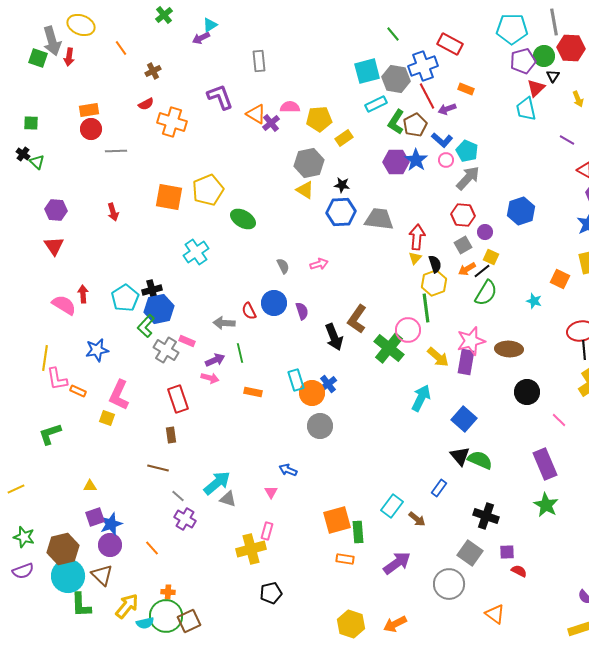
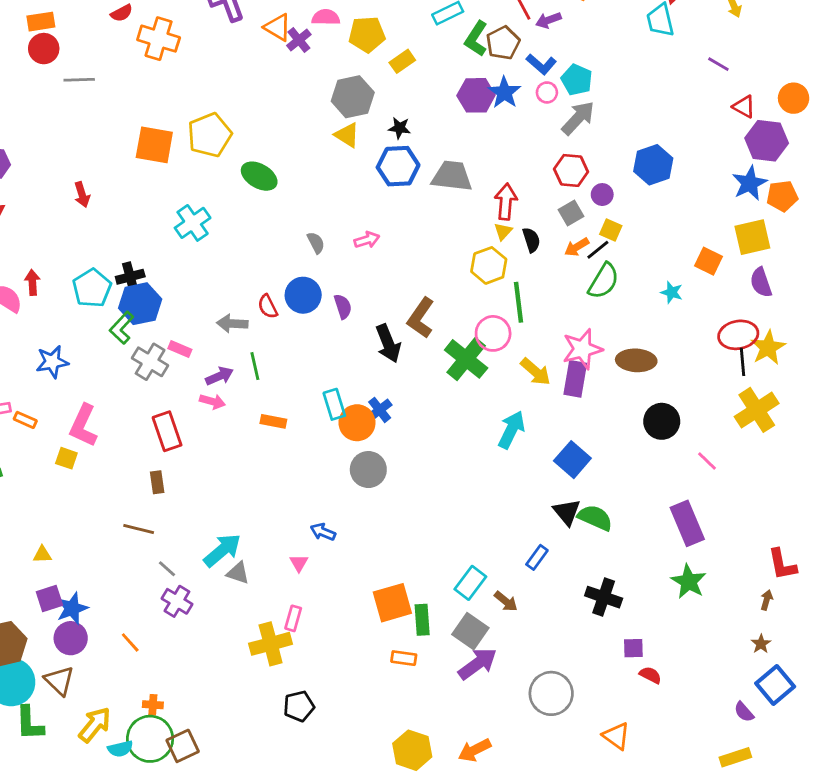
red arrow: (113, 212) -> (82, 195), moved
yellow hexagon: (434, 283) -> (489, 265), moved
gray square: (470, 553) -> (470, 631), moved

